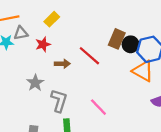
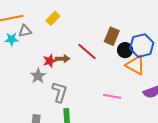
red star: (43, 44) -> (50, 61), moved
black circle: (131, 44) -> (125, 50), moved
pink line: (98, 107) -> (112, 96), moved, turned -36

